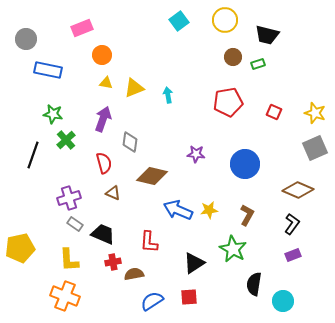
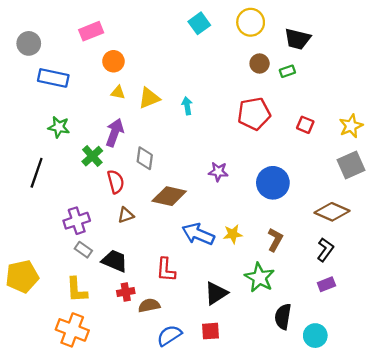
yellow star: (315, 113) -> (351, 126), turned 30
green cross: (66, 140) -> (92, 156), moved
brown triangle: (113, 193) -> (126, 215), turned -42

